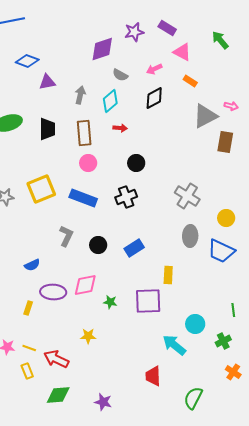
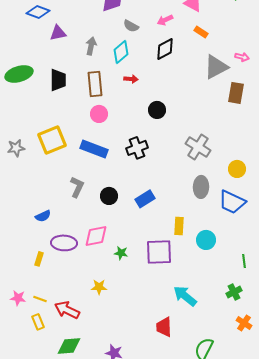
black circle: (136, 163) -> (157, 110), moved
cyan circle: (195, 324) -> (206, 240), moved

